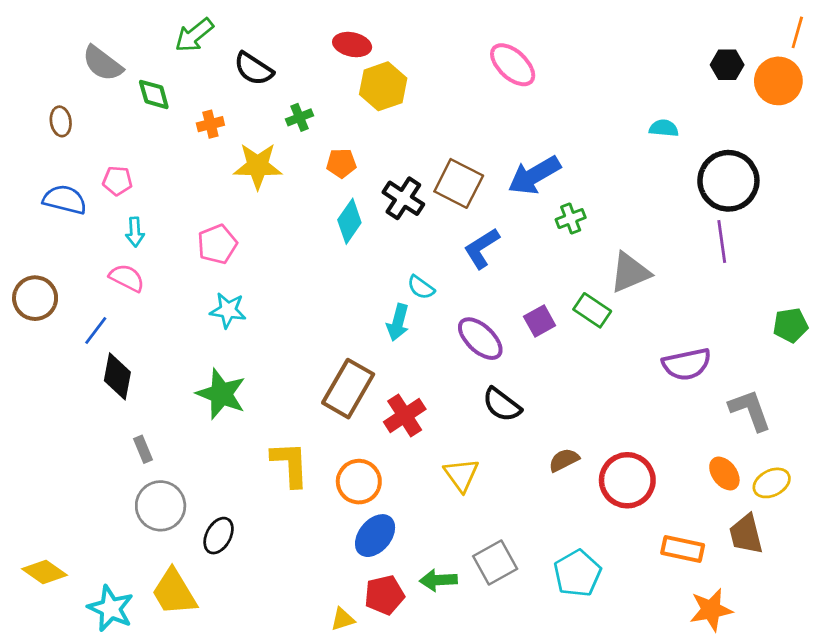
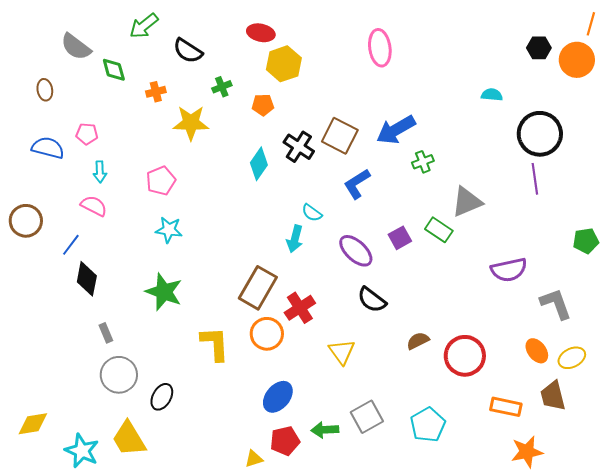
pink ellipse: (513, 65) -> (380, 48), turned 39
orange pentagon: (341, 163) -> (263, 105), moved
orange circle: (359, 482) -> (267, 334), moved
yellow diamond: (45, 572) -> (33, 424), turned -44

